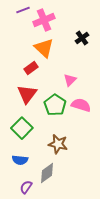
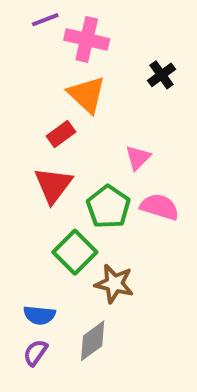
pink cross: (44, 20) -> (87, 39), turned 35
green square: (22, 128) -> (75, 252), moved
purple semicircle: (26, 187) -> (35, 353), moved

